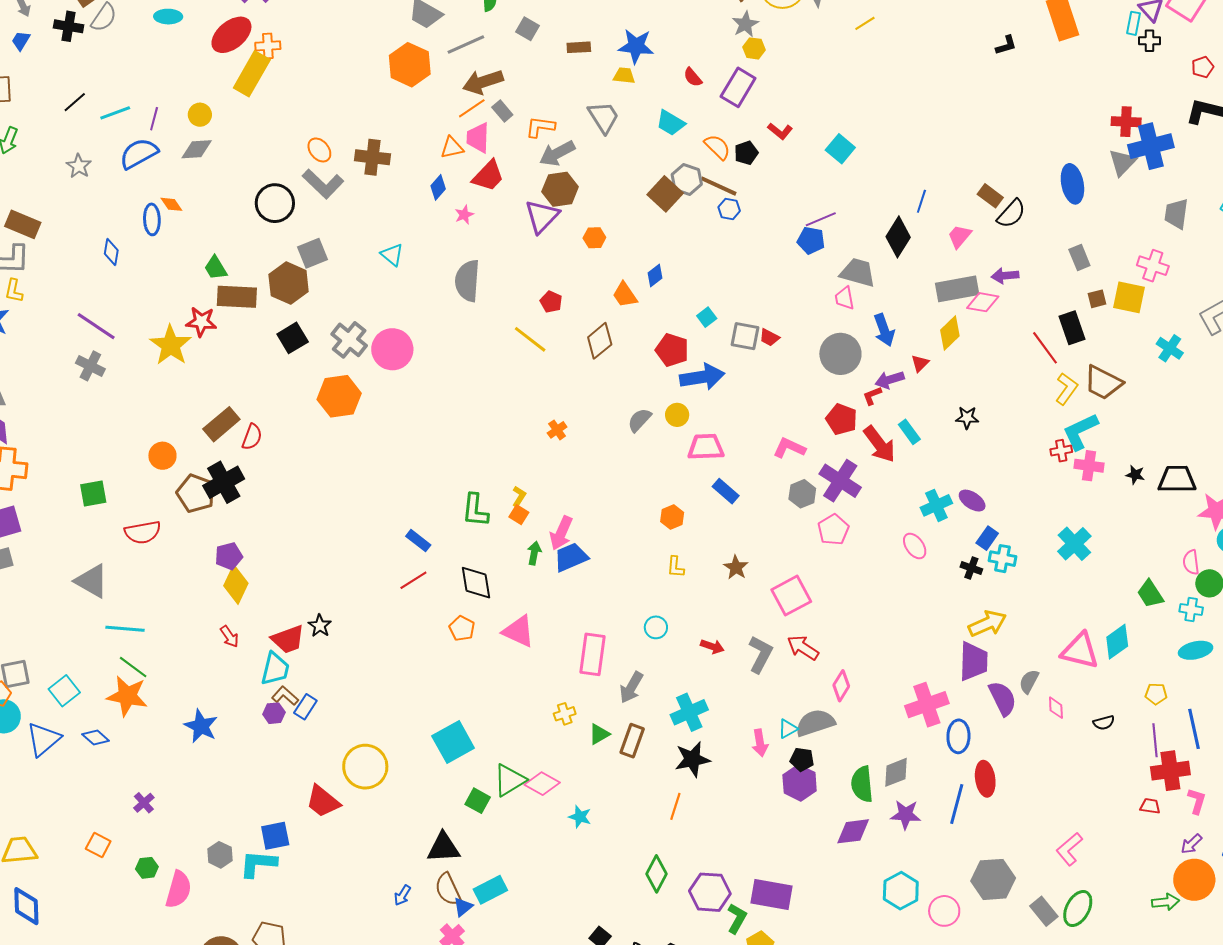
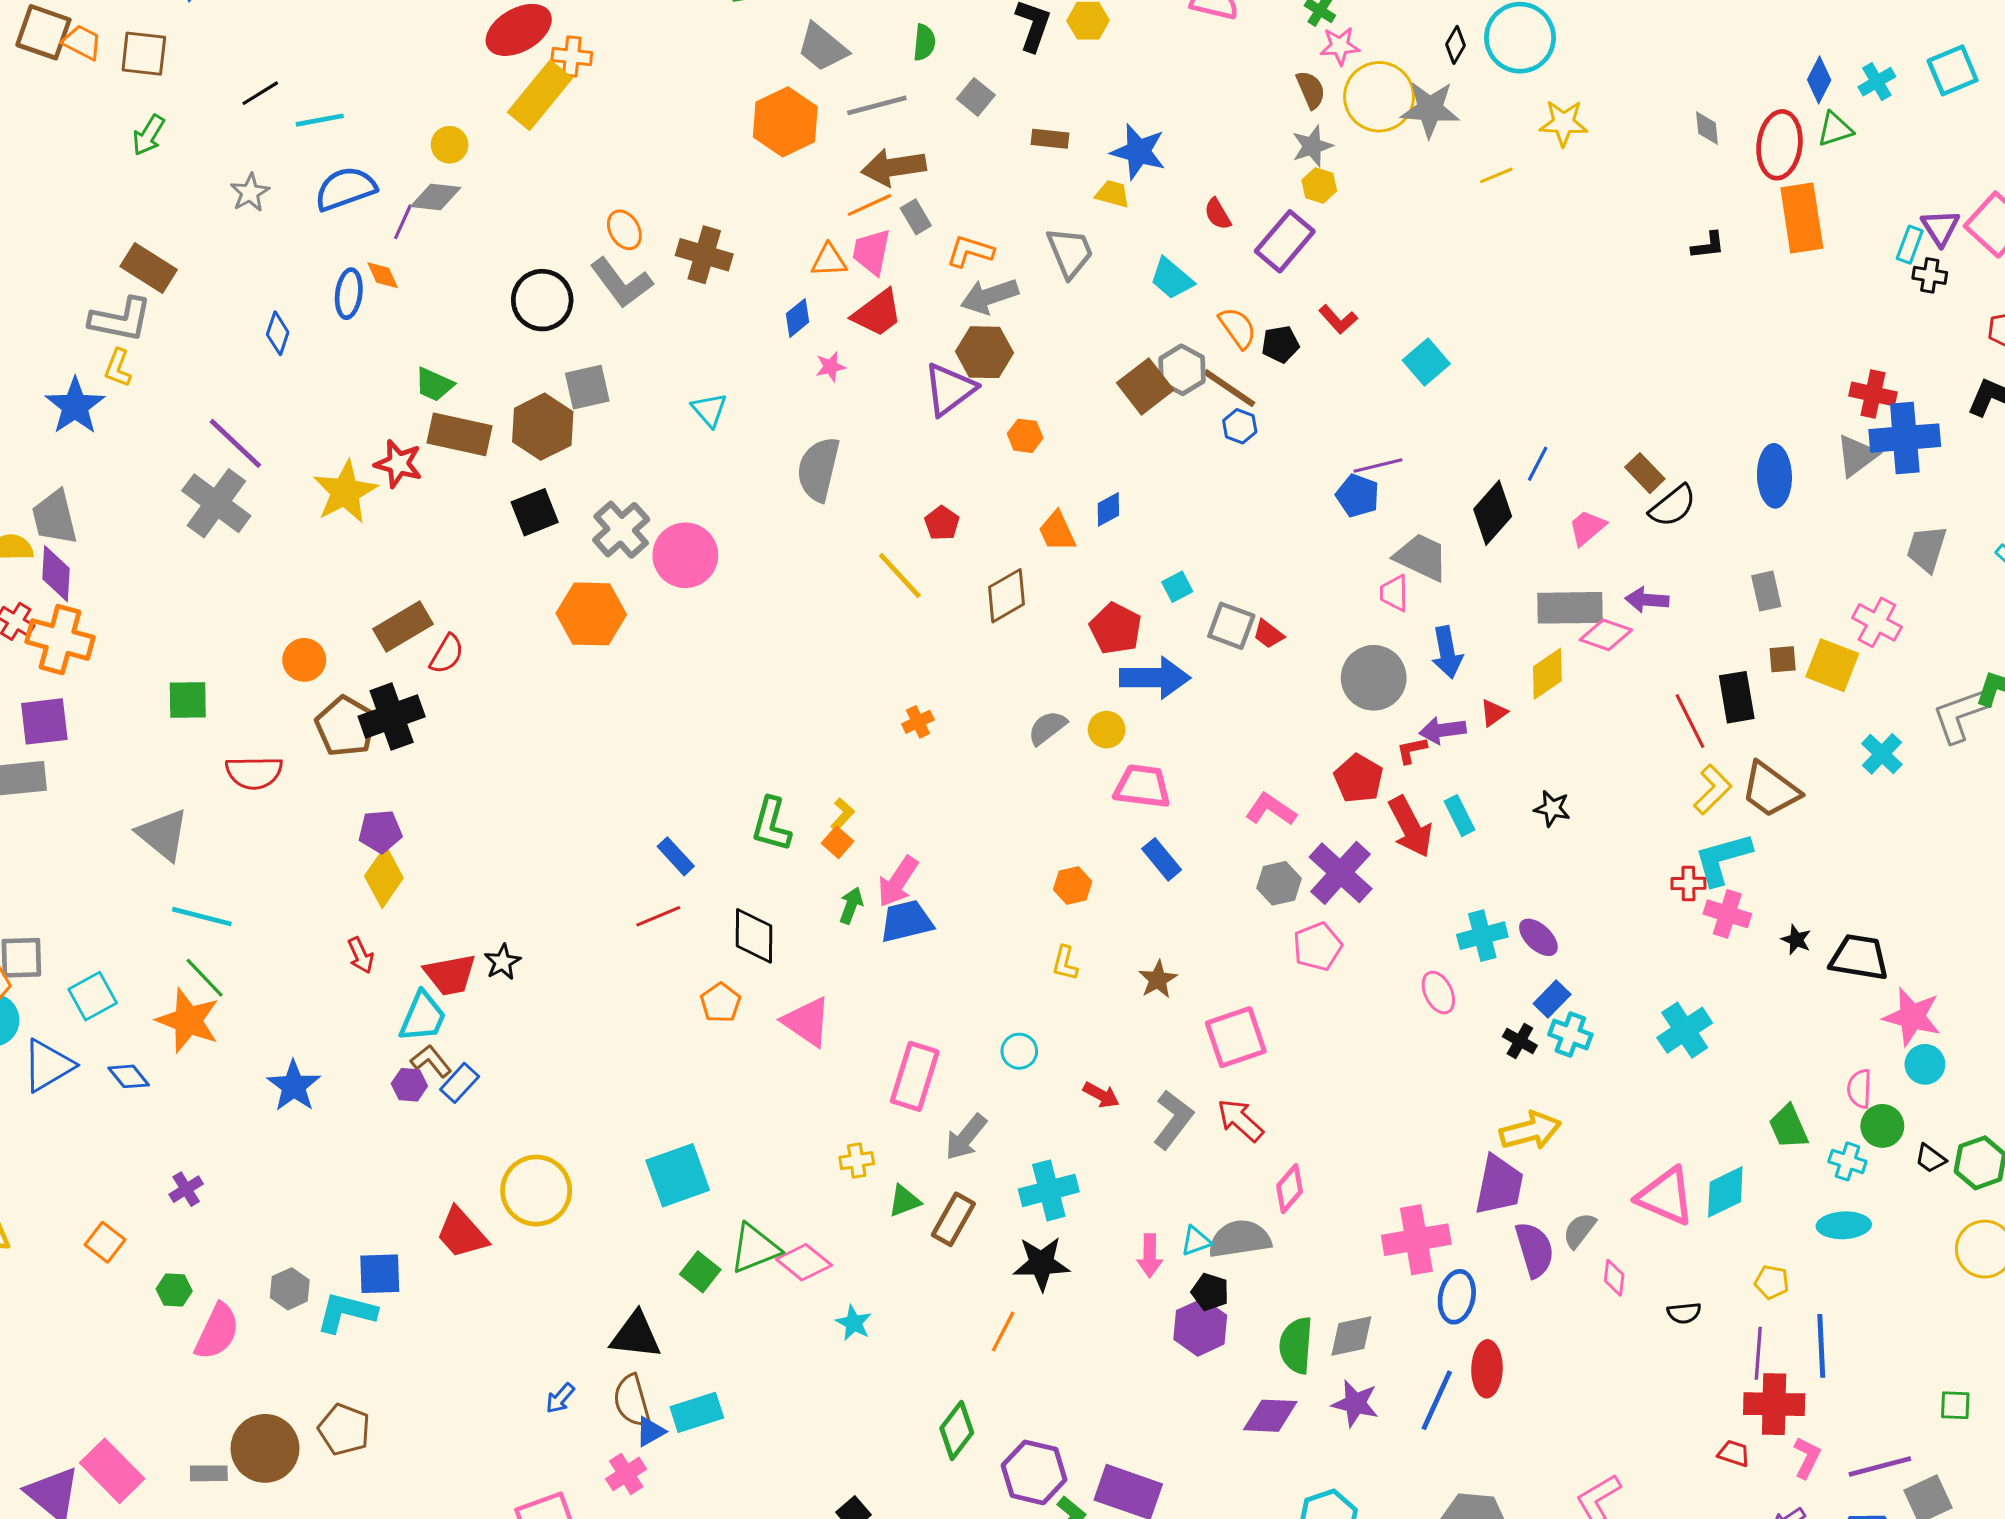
purple line: (154, 119) -> (403, 222), moved
green trapezoid: (216, 268) -> (434, 385), turned -44
gray cross: (90, 366) -> (216, 503), size x1.5

